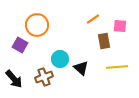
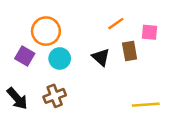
cyan circle: (60, 59) -> (60, 59), moved
yellow line: (117, 67) -> (146, 105), moved
black triangle: (81, 68) -> (101, 57), moved

